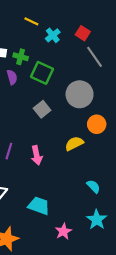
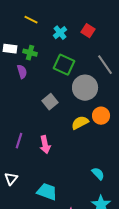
yellow line: (31, 21) -> (31, 20), moved
gray line: (95, 57) -> (105, 65), moved
green square: (42, 73) -> (64, 65), moved
yellow semicircle: (74, 144) -> (80, 123), moved

